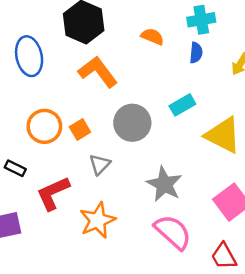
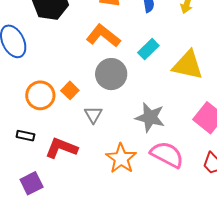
orange L-shape: (98, 72) -> (103, 36), moved
red L-shape: (53, 193) -> (61, 148), turned 60
orange star: (98, 220) -> (121, 158), moved

